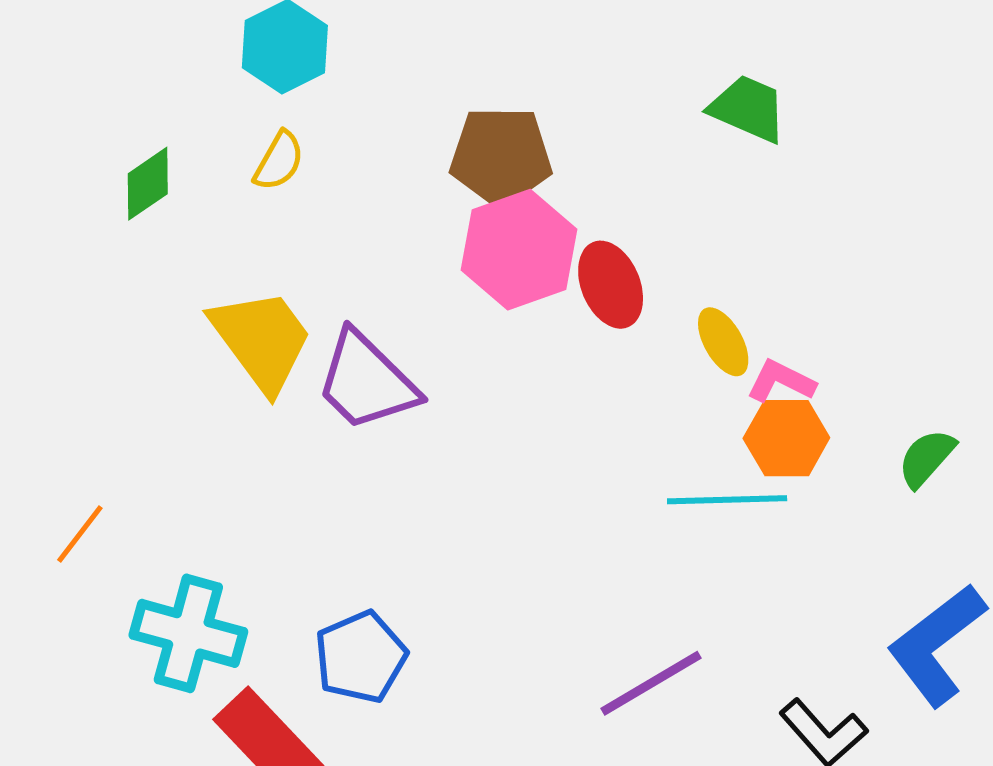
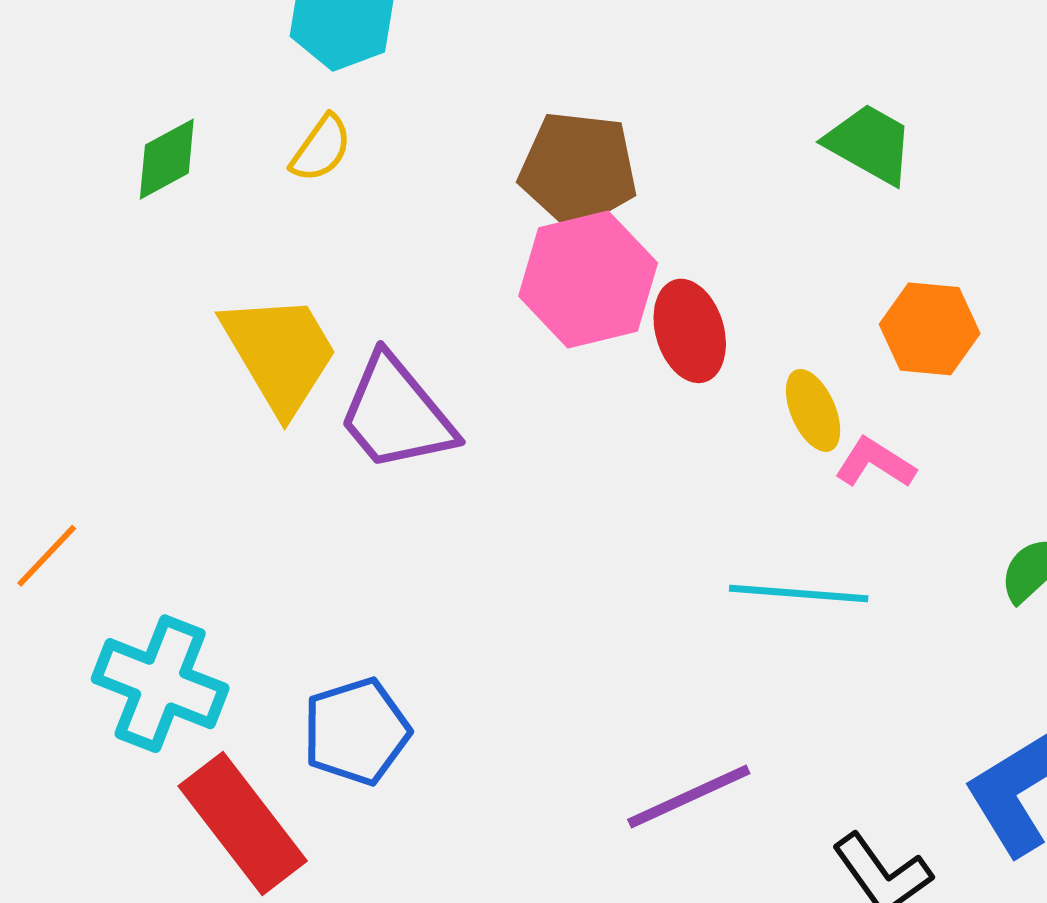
orange hexagon: (786, 438) -> (930, 329), moved

